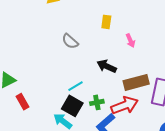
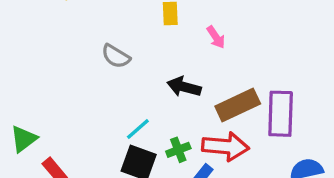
red arrow: (125, 105) -> (225, 146), turned 36

